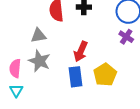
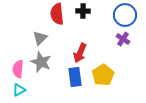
gray triangle: (38, 36) -> (40, 38), turned -35
cyan triangle: (16, 91) -> (19, 90), turned 32

